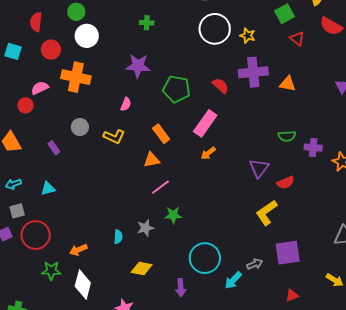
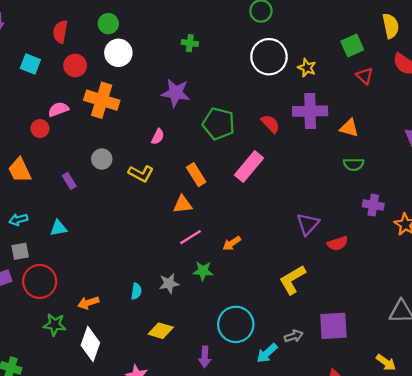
green semicircle: (287, 136) -> (354, 164), moved
orange arrow: (208, 153) -> (232, 243), moved
yellow L-shape: (267, 213) -> (292, 280), moved

